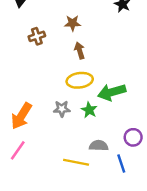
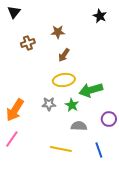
brown arrow: (80, 51) -> (64, 55), turned -128
purple circle: (133, 137) -> (109, 119), moved
gray semicircle: (99, 146) -> (79, 126), moved

